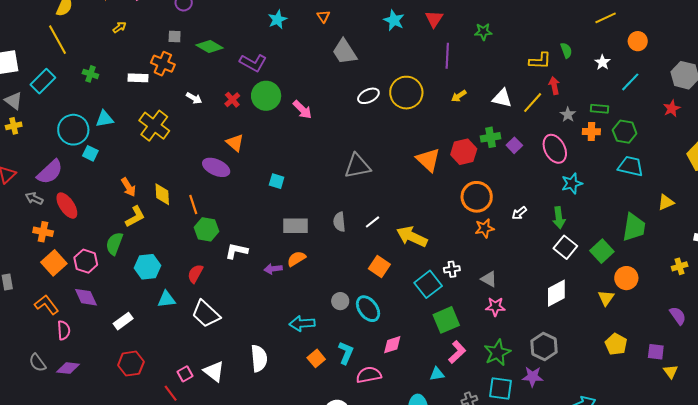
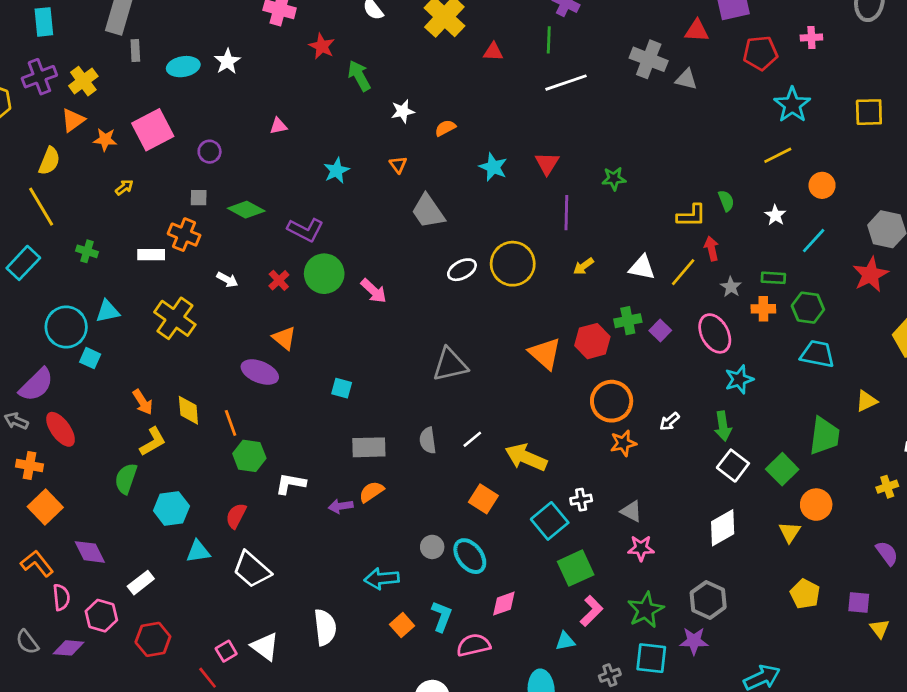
red star: (672, 108) -> (870, 275), size x1.5
pink hexagon: (86, 261) -> (101, 616), moved

